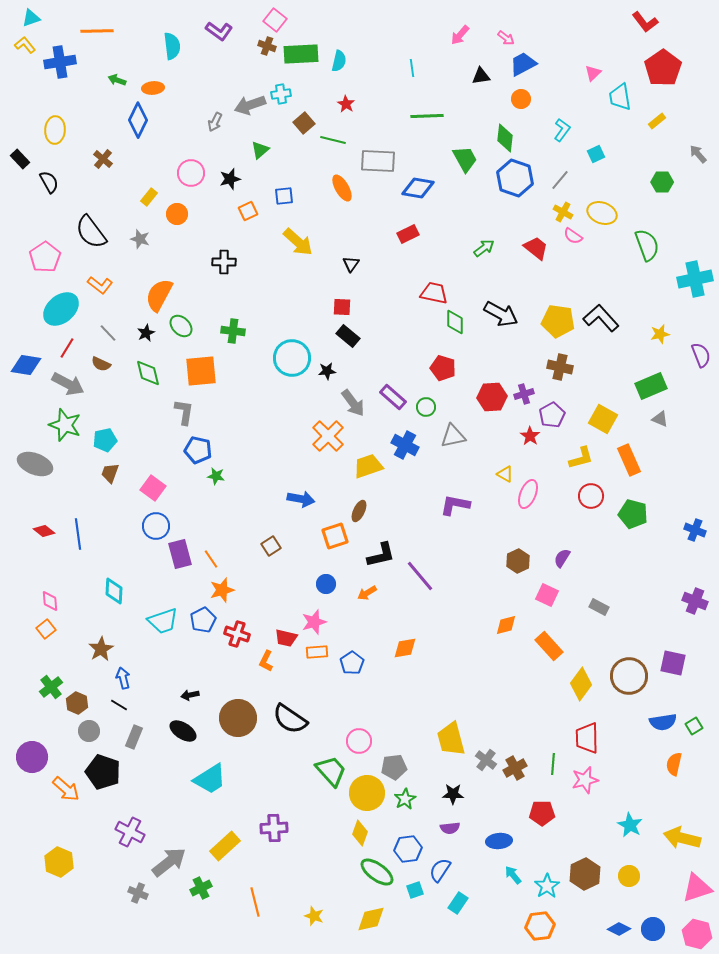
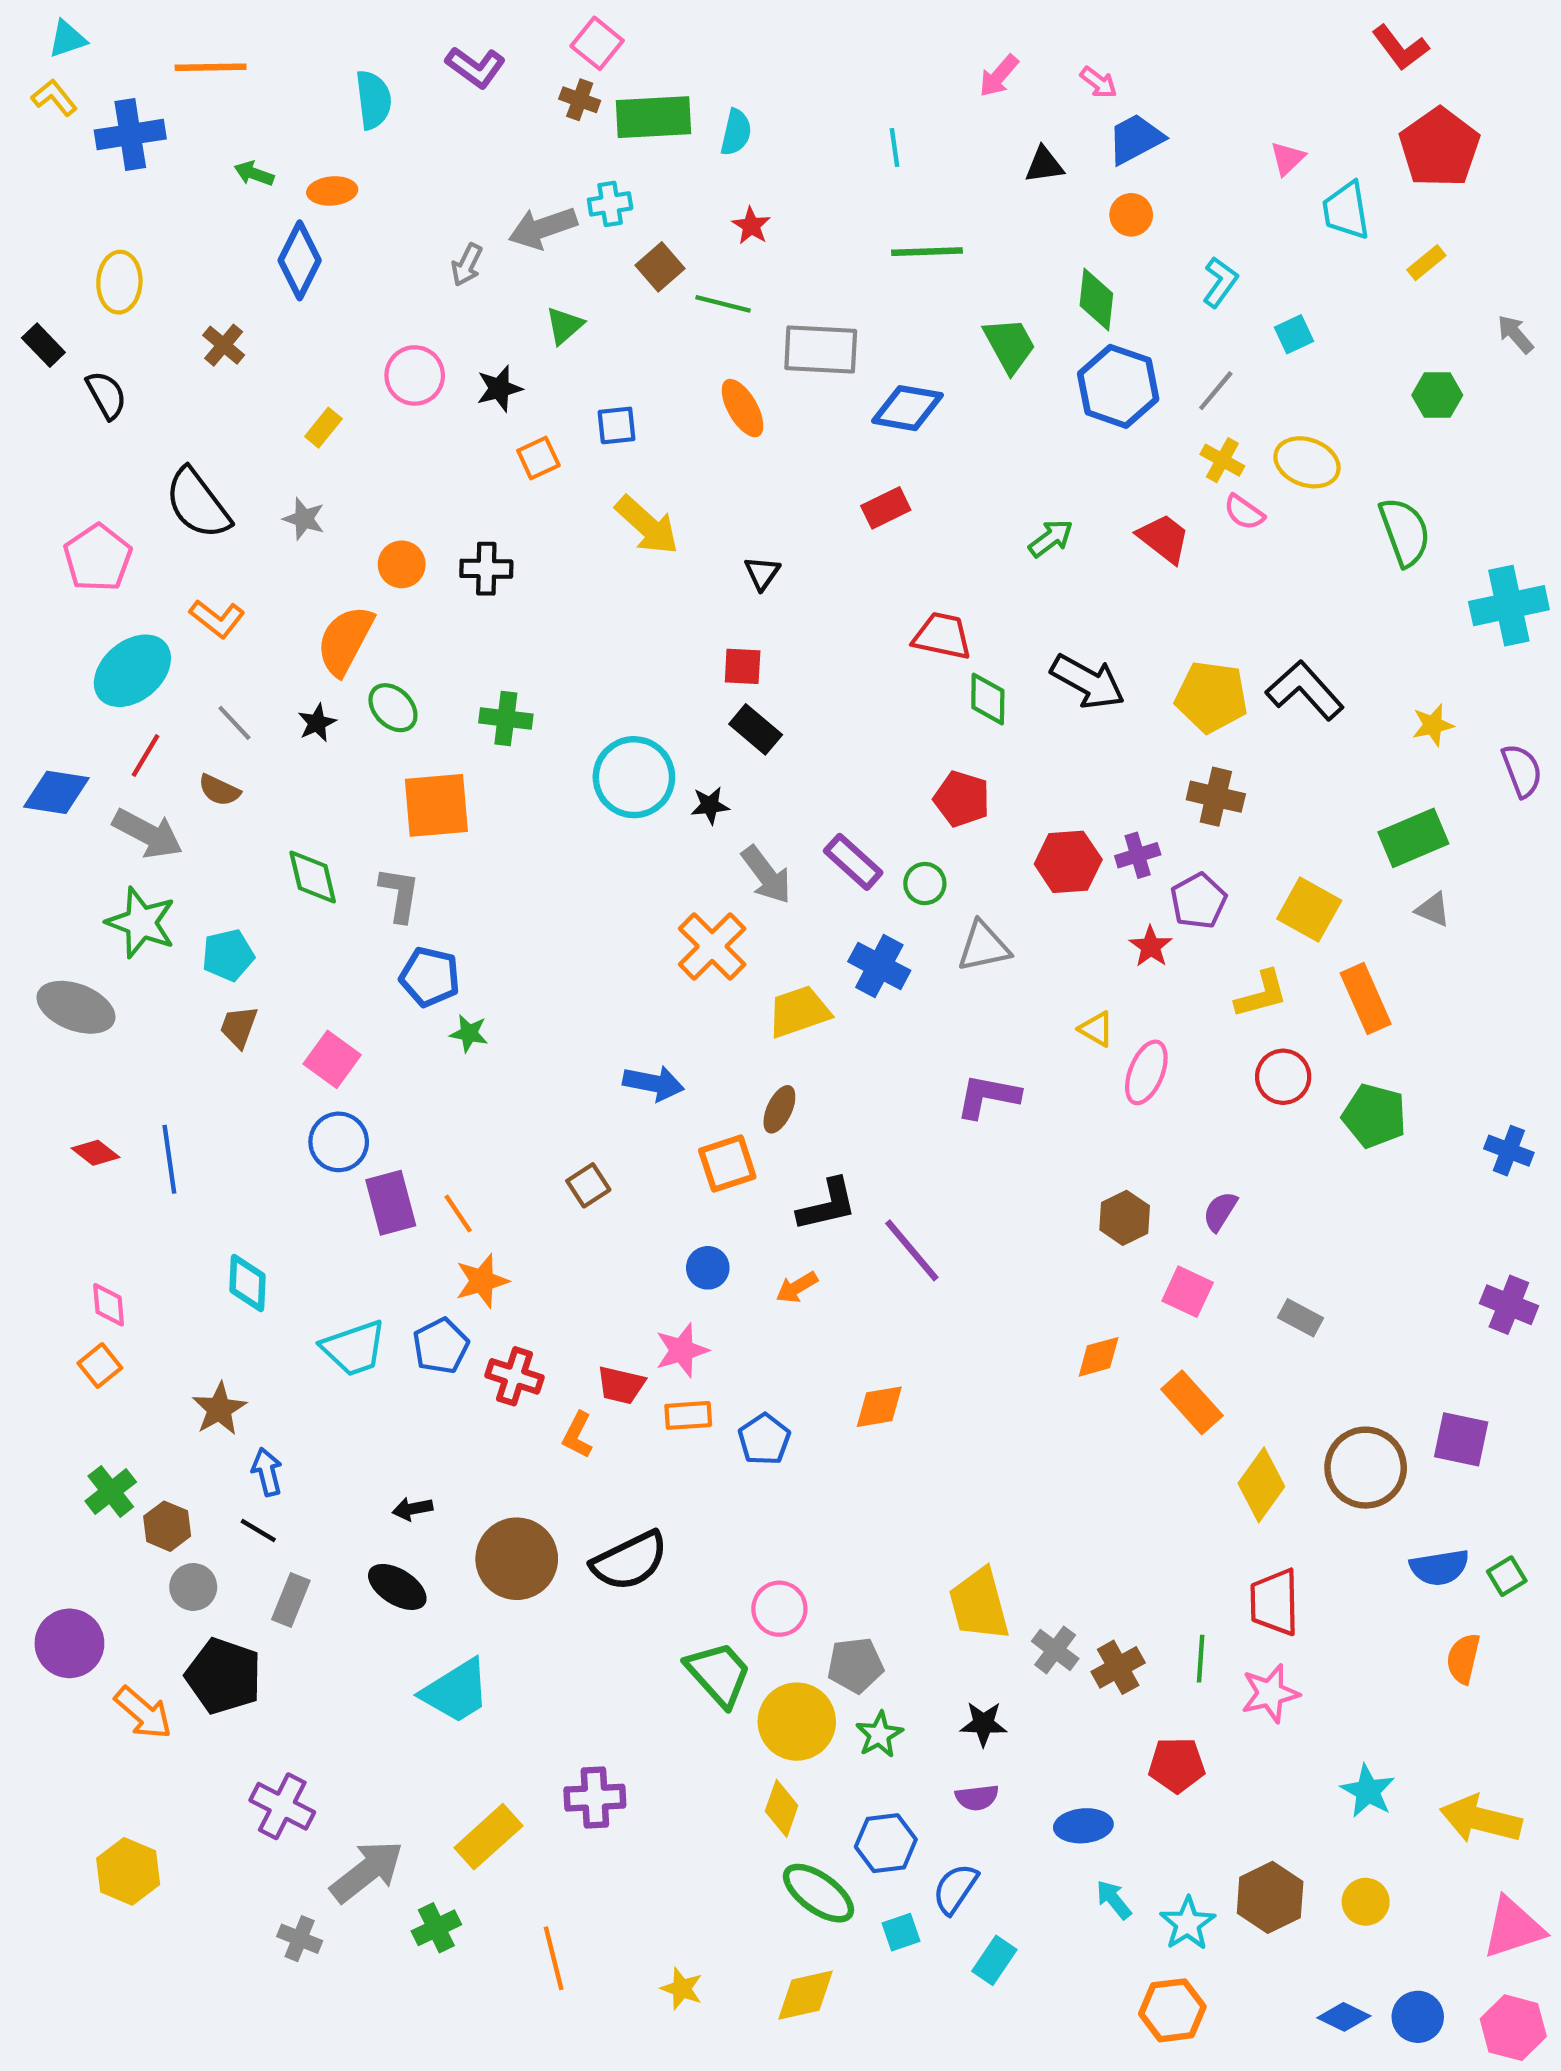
orange circle: (177, 214) -> (402, 564), moved
green diamond: (148, 373) -> (313, 877), moved
black semicircle: (290, 719) -> (630, 1561), turned -60

